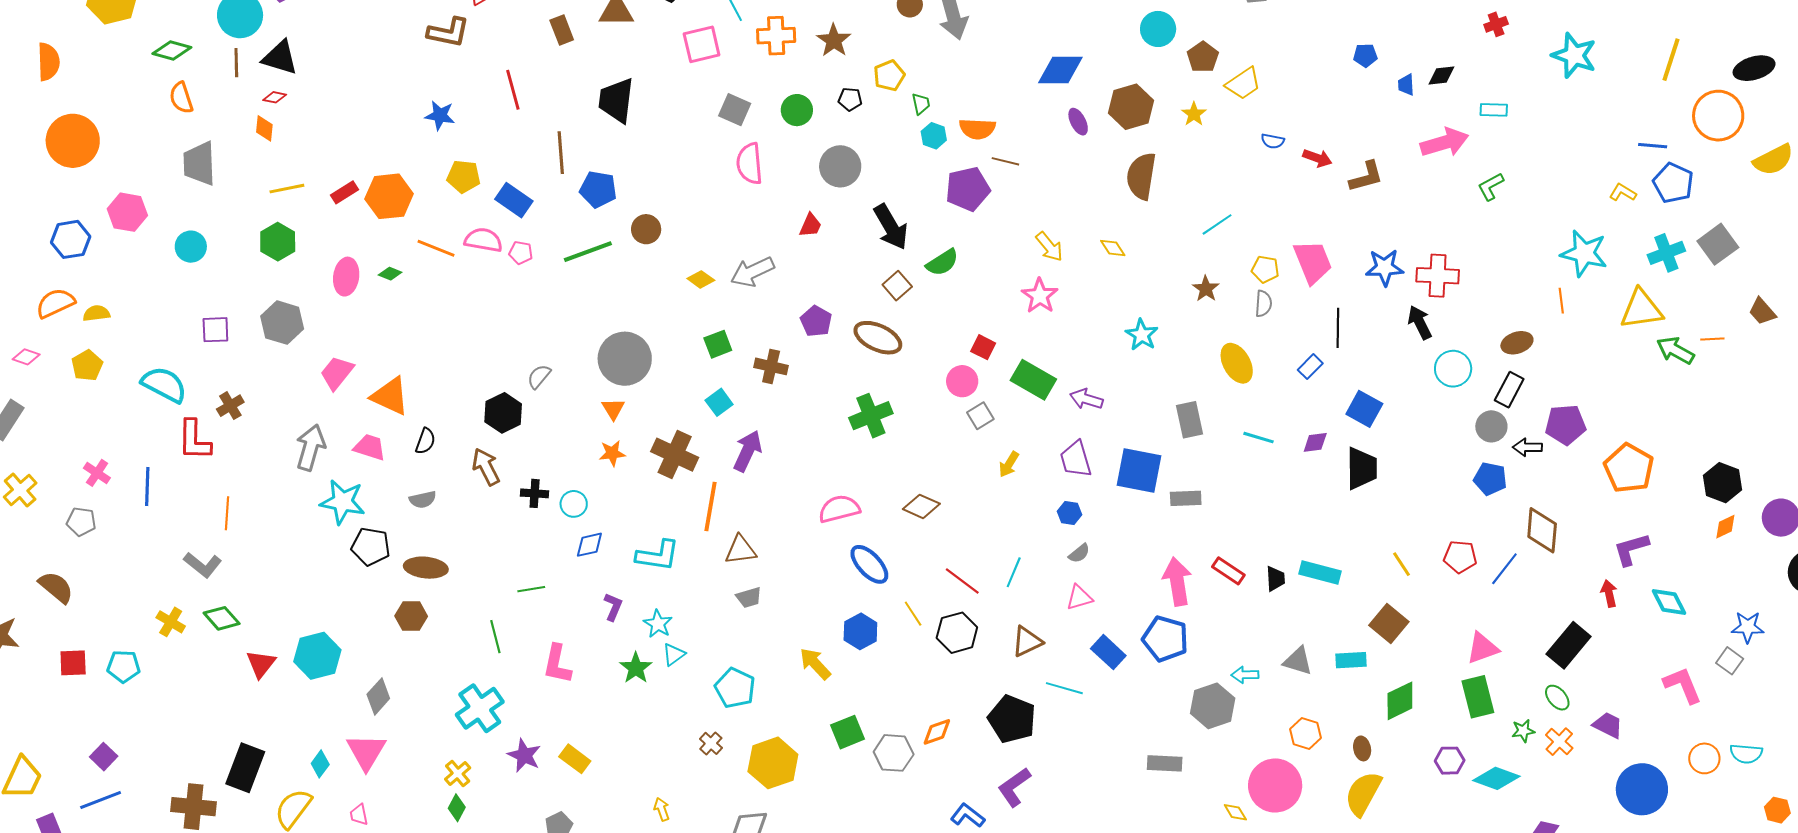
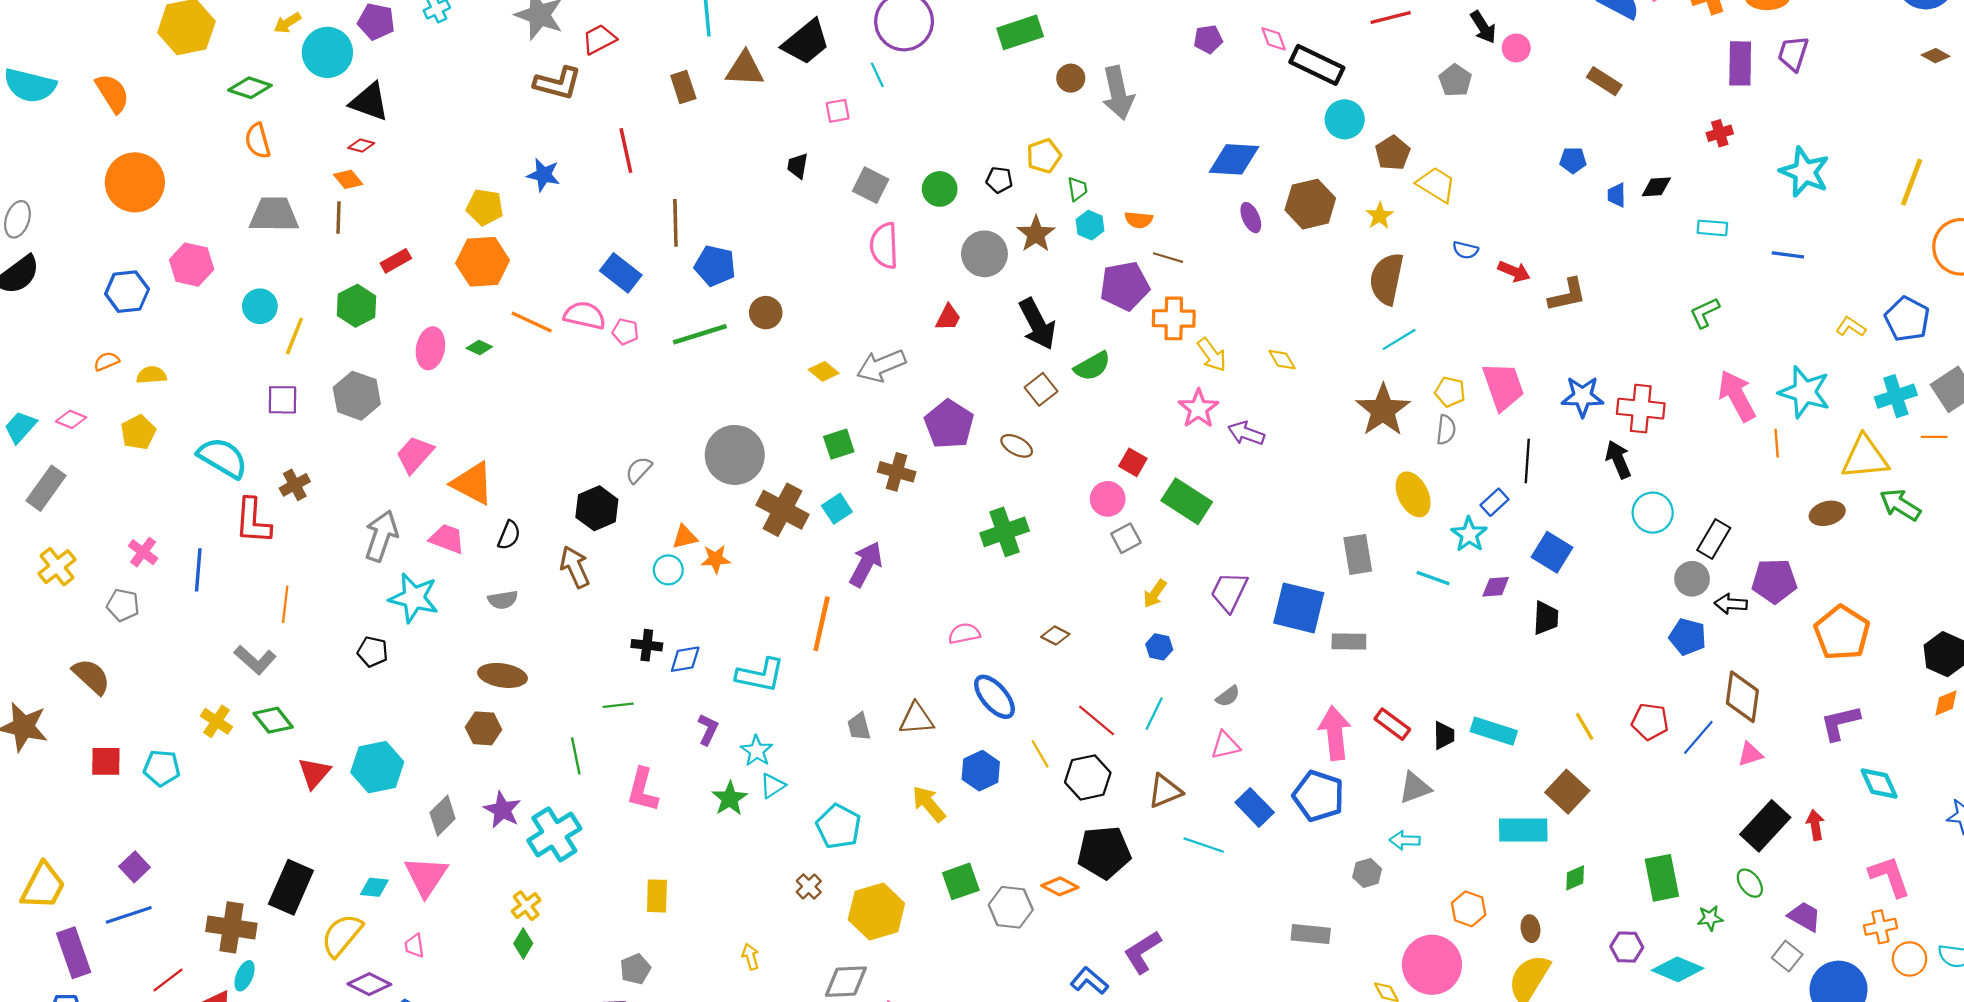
orange cross: (776, 36) -> (1174, 318), moved
brown star: (834, 40) -> (1036, 234), moved
pink square: (702, 44) -> (838, 111), size x0.6
orange semicircle: (48, 62) -> (112, 93), turned -33
brown line: (236, 63) -> (339, 218), moved
yellow trapezoid: (1243, 83) -> (1436, 185), turned -117
black trapezoid: (616, 100) -> (798, 166), moved, size x0.5
orange diamond: (264, 128) -> (348, 179), turned -48
orange semicircle: (977, 129) -> (1139, 220), size x0.7
pink arrow: (1445, 142) -> (1737, 396), moved, turned -105
blue line: (1653, 146) -> (1788, 255), moved
gray trapezoid: (199, 163) -> (274, 215), turned 90
brown semicircle: (1141, 176) -> (1387, 279), moved
yellow pentagon: (464, 177) -> (485, 207), moved
yellow line: (287, 189) -> (294, 336), moved, turned -60
red rectangle: (345, 192) -> (396, 261), moved
brown star: (1206, 289) -> (1383, 410), size x1.8
orange semicircle: (55, 303) -> (107, 361), size x0.6
purple pentagon: (816, 321) -> (949, 424), size x1.4
cyan star: (1142, 335) -> (1469, 534), moved
brown ellipse: (878, 338) -> (1017, 446), size x0.6
orange line: (1712, 339) -> (1934, 437), moved
brown ellipse: (1517, 343) -> (1827, 513), moved
purple arrow: (1086, 399) -> (1246, 433), moved
orange triangle: (613, 409) -> (685, 537), moved, turned 45
brown cross: (675, 455) -> (783, 510), moved
purple trapezoid: (1076, 459) -> (1229, 592), turned 39
black trapezoid: (1362, 468) -> (1546, 618), size x0.7
black cross: (535, 493) -> (647, 645), moved
cyan circle: (574, 504) -> (668, 570), moved
brown diamond: (921, 506) -> (1055, 635), size x0.7
pink semicircle: (839, 509) -> (964, 634), size x0.7
blue hexagon: (1070, 513) -> (1159, 647), moved
black pentagon: (371, 546) -> (373, 652), moved, size x0.7
brown triangle: (741, 550) -> (916, 719), moved
red arrow: (1609, 593) -> (1815, 825), moved
gray trapezoid: (749, 597) -> (859, 727), turned 88
pink triangle: (1482, 648) -> (1750, 754), moved, size x0.7
cyan rectangle: (1351, 660) -> (1523, 830), size x1.4
gray triangle: (1298, 661) -> (1415, 788), moved, turned -40
gray square: (1730, 661) -> (1787, 956), moved
green diamond: (1400, 701) -> (1575, 878), size x0.6
gray hexagon: (1213, 706) -> (1367, 873), size x0.6
black pentagon: (1012, 719) -> (1104, 852), moved, turned -30
orange diamond: (937, 732) -> (1060, 886), turned 44
orange cross: (1559, 742) -> (1880, 927), moved, turned 32
purple star: (524, 755) -> (502, 810), moved
yellow rectangle: (575, 759) -> (657, 896), turned 52
cyan diamond: (320, 764) -> (374, 887), turned 56

